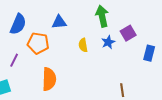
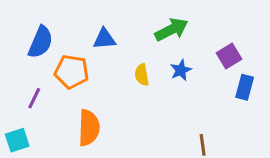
green arrow: (102, 16) -> (171, 30), turned 75
purple square: (128, 33) -> (229, 56), moved

